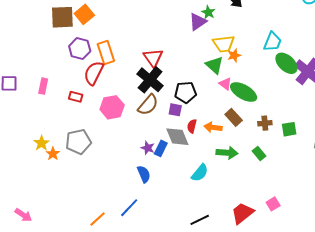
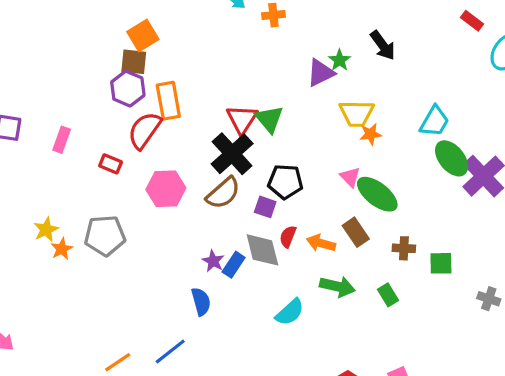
brown square: (62, 17) -> (134, 62), moved, size x0.7
green triangle: (214, 65) -> (269, 119), moved

